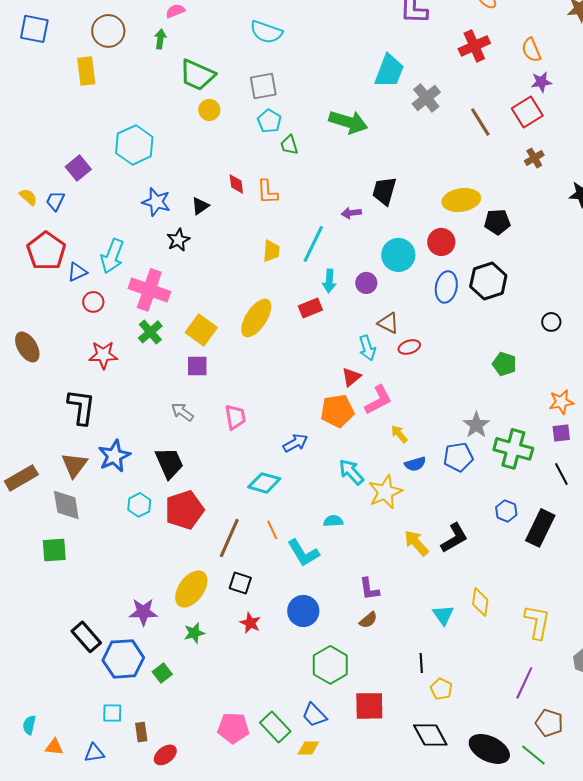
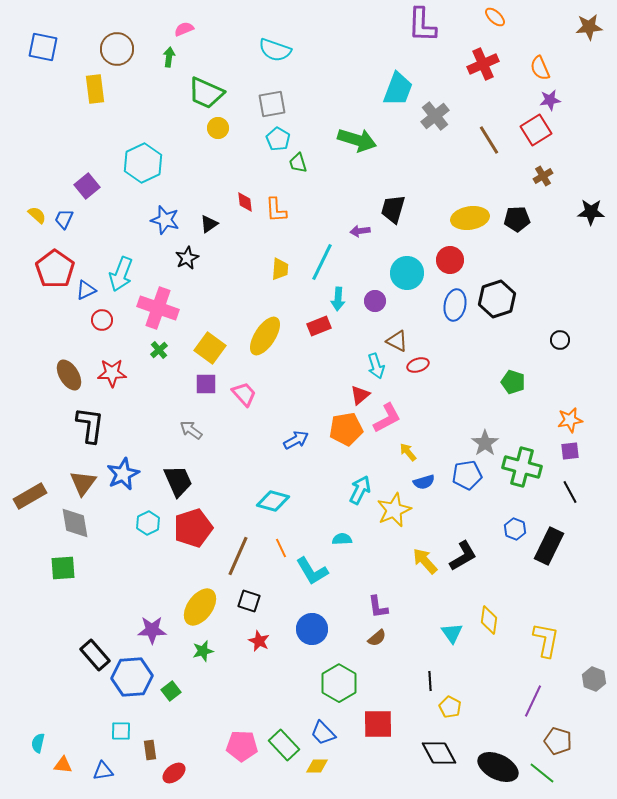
black pentagon: (497, 222) -> (517, 219), moved
green cross: (150, 332) -> (159, 350), size x0.7
brown ellipse: (27, 347) -> (69, 375), moved
pink trapezoid: (235, 417) -> (244, 394), moved, turned -32
blue arrow: (295, 443) -> (296, 440), moved
cyan arrow: (351, 472) -> (360, 490), turned 68

